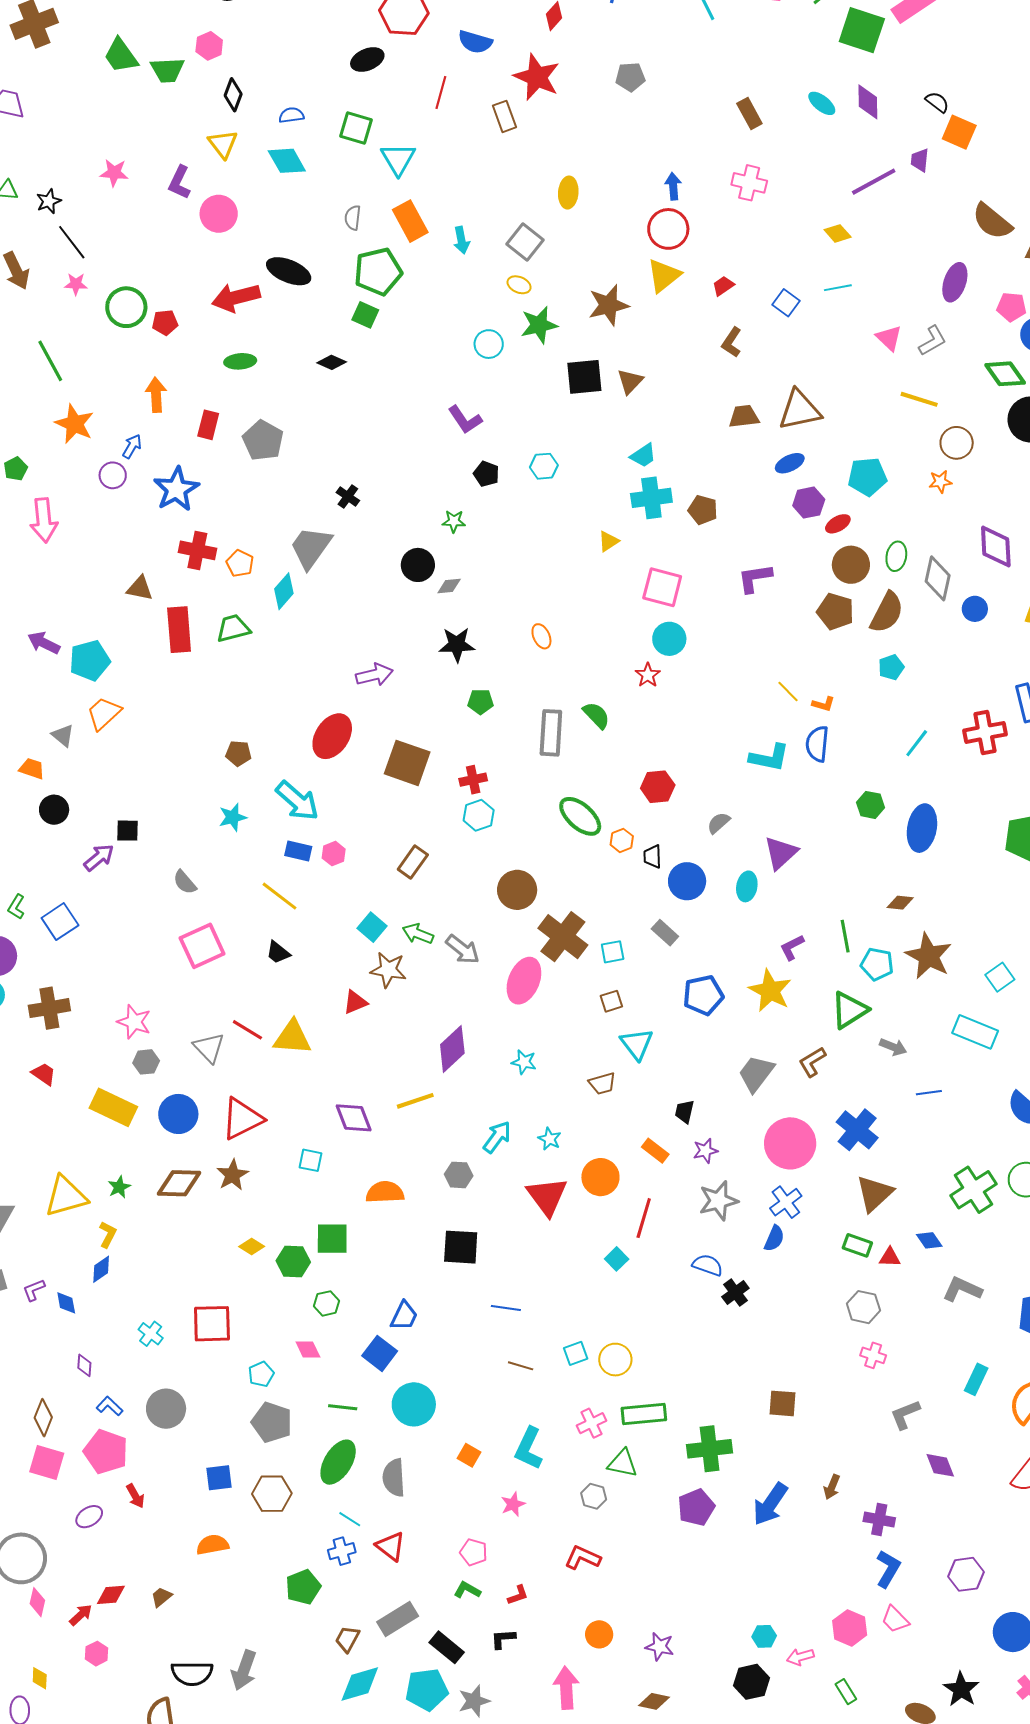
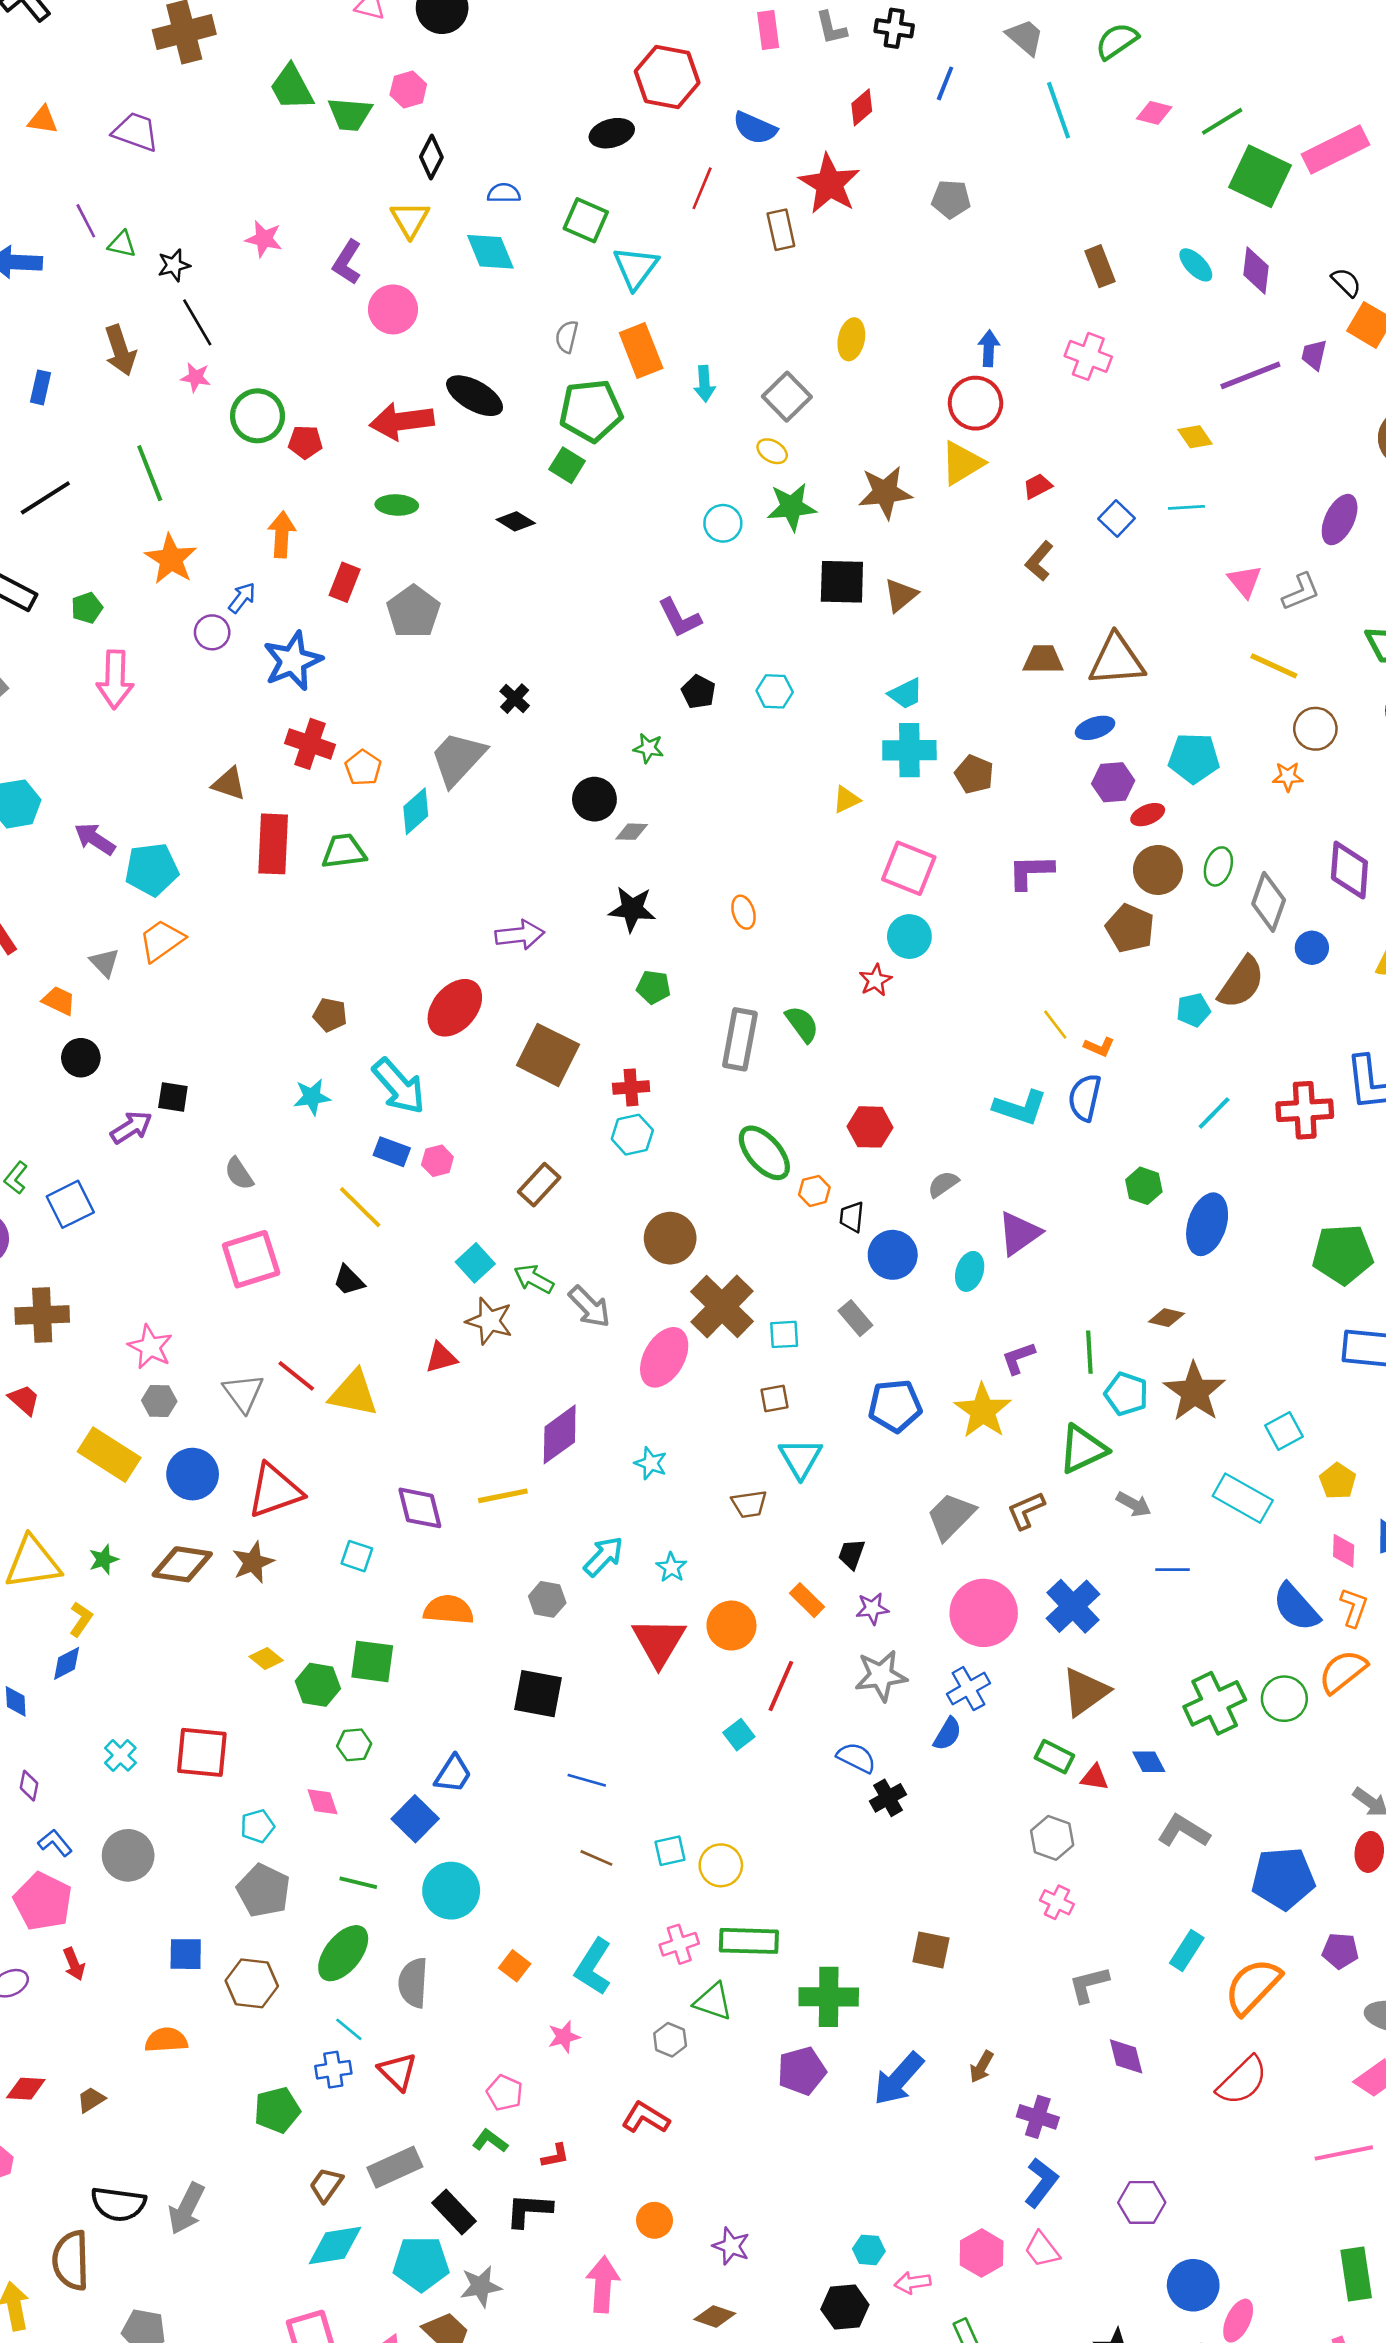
brown semicircle: (887, 612) -> (1241, 983), moved
black L-shape: (503, 1639) -> (529, 2210), size x1.4

